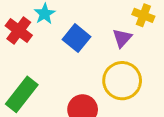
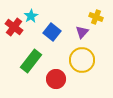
green rectangle: (22, 94) -> (31, 61), moved

